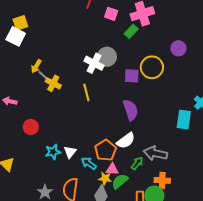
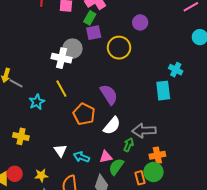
purple square: (132, 76) -> (94, 33), moved
yellow cross: (53, 83) -> (21, 136), moved
red circle: (31, 127) -> (15, 174), moved
orange pentagon: (105, 150) -> (84, 114), moved
cyan star: (53, 152) -> (37, 102), moved
yellow star: (105, 178) -> (41, 175), moved

